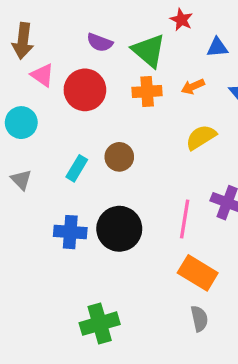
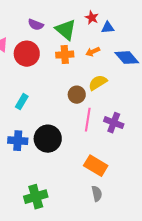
red star: (181, 20) -> (92, 18), moved
brown circle: (119, 157) -> (77, 95), moved
pink line: (185, 219) -> (88, 120), moved

